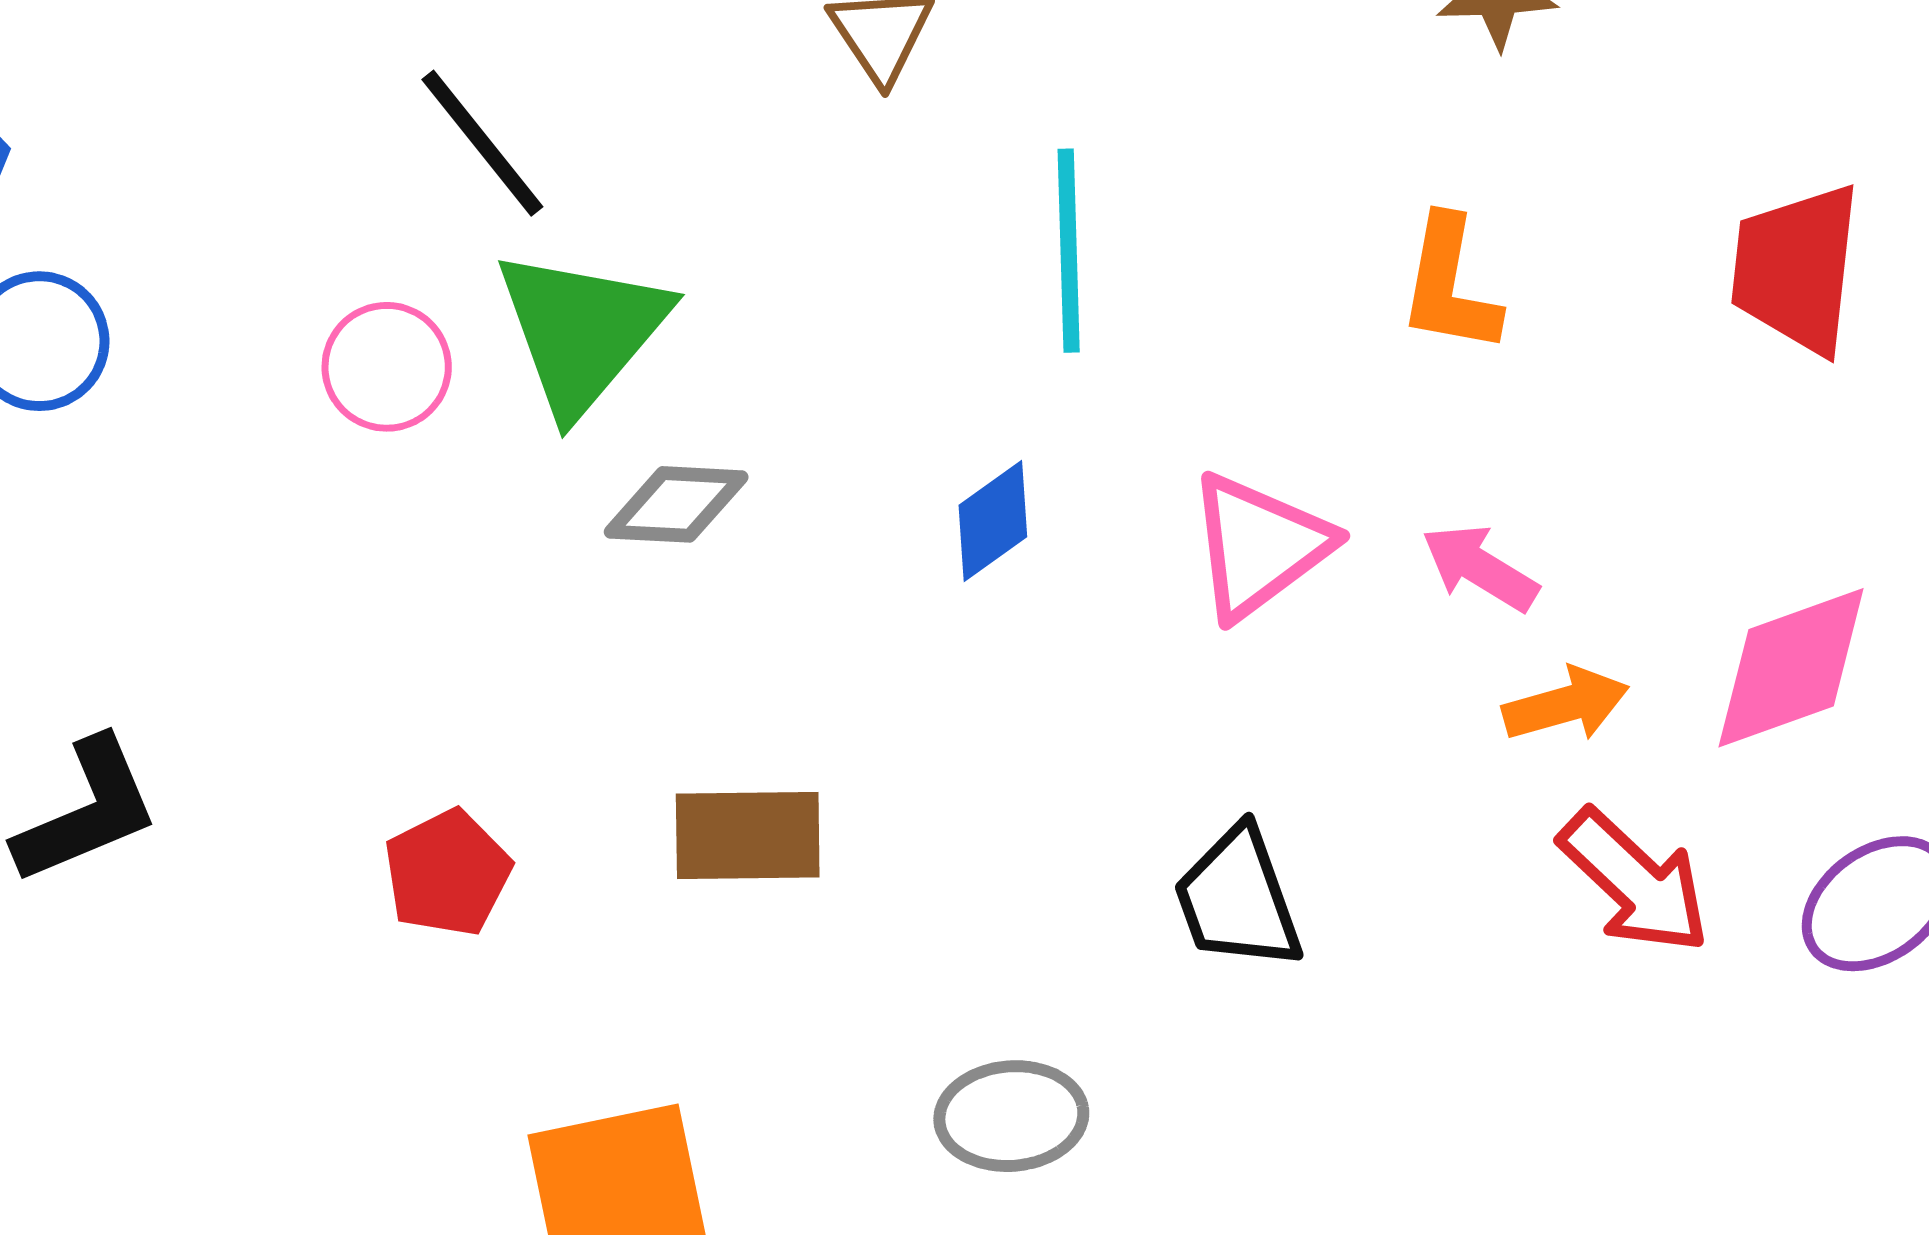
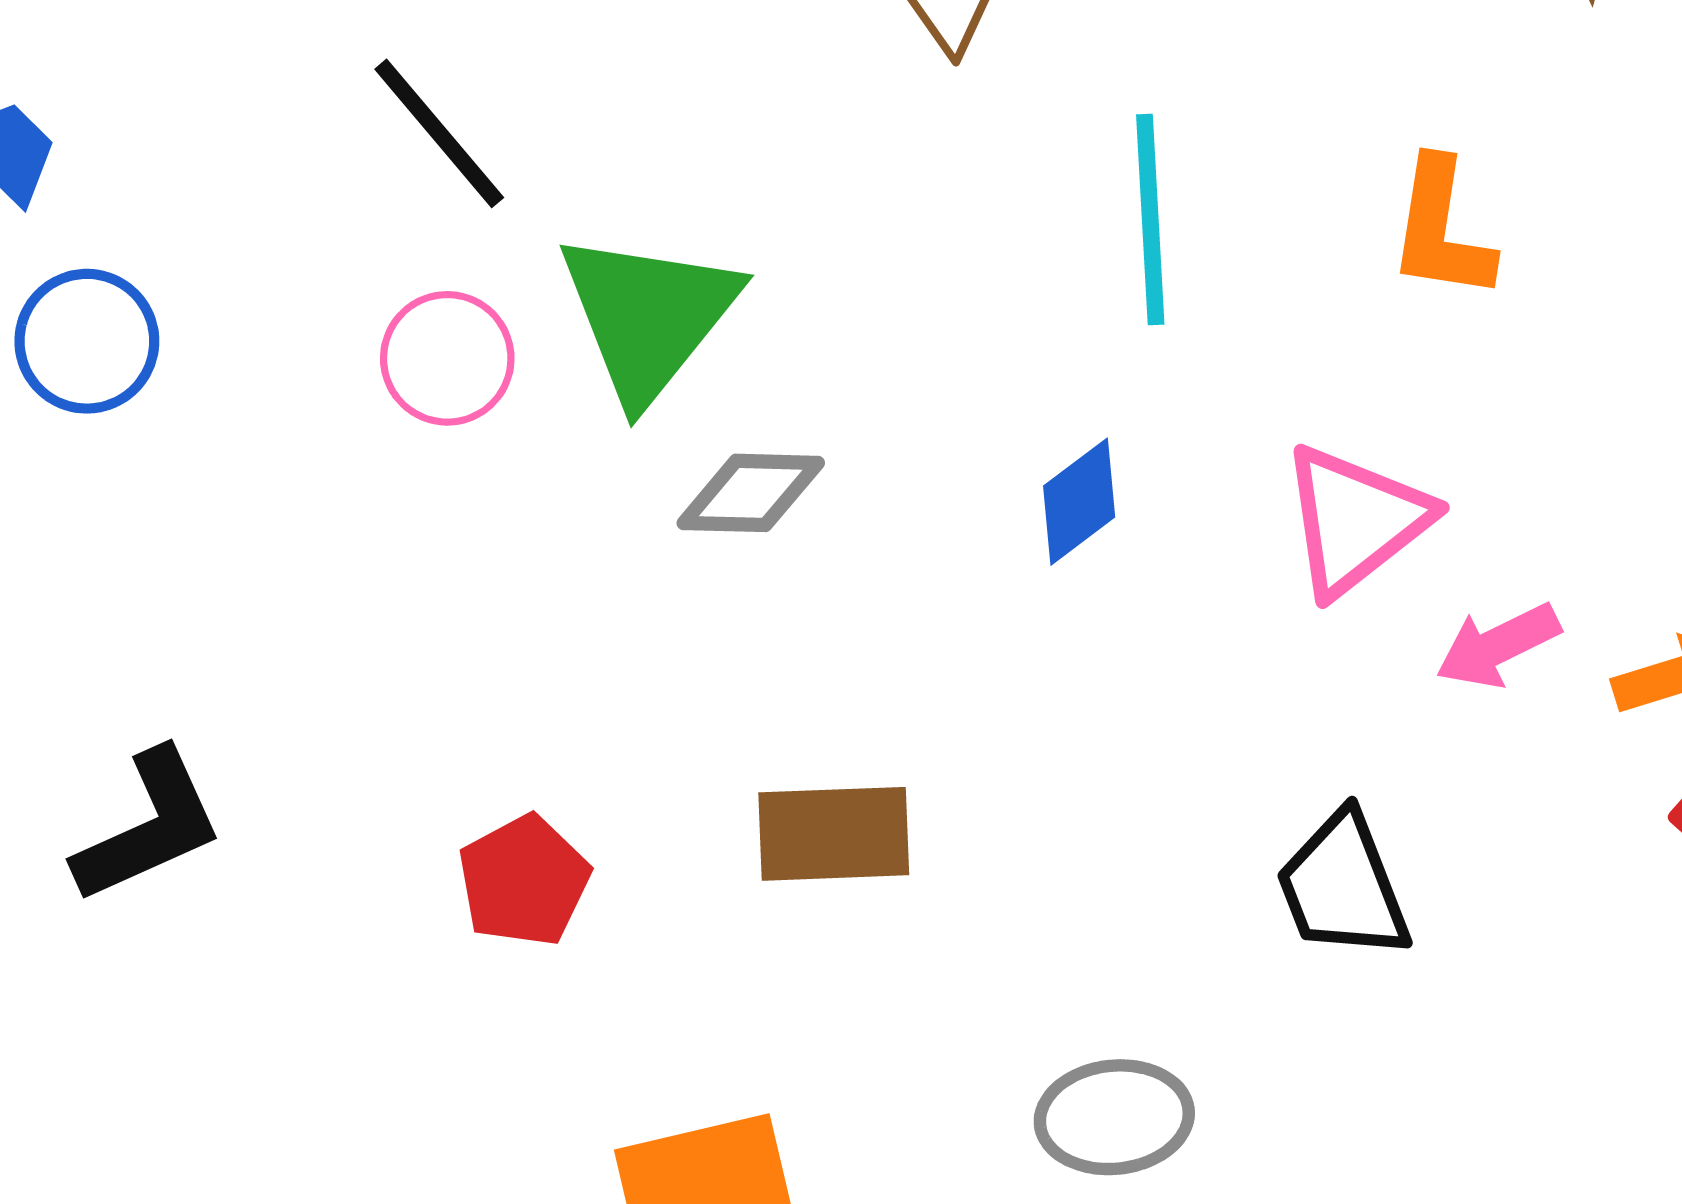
black line: (482, 143) -> (439, 133), moved
orange L-shape: (1450, 285) -> (1441, 229), moved
pink arrow: (1480, 568) -> (1498, 645), moved, turned -56

